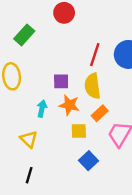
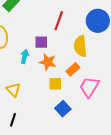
red line: (95, 55) -> (59, 21), moved
yellow semicircle: (92, 86) -> (80, 46), moved
cyan arrow: (42, 109) -> (25, 56), moved

